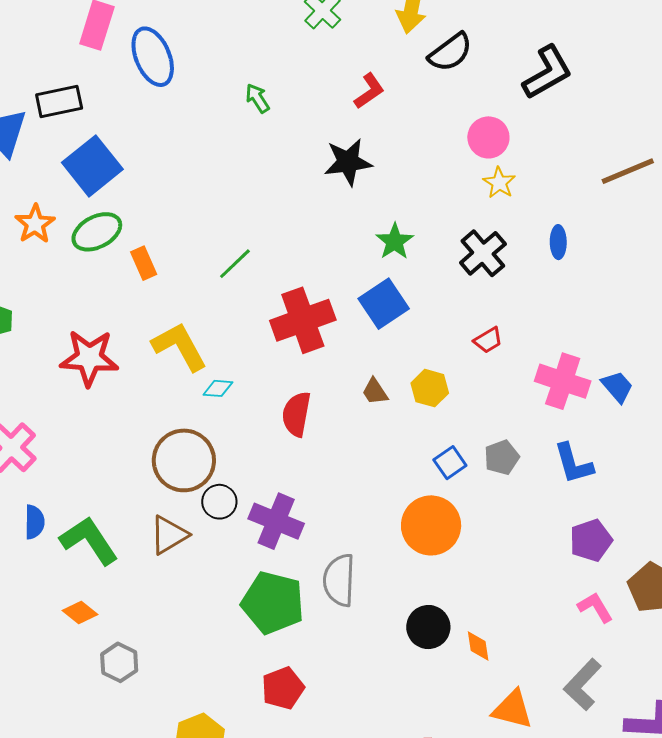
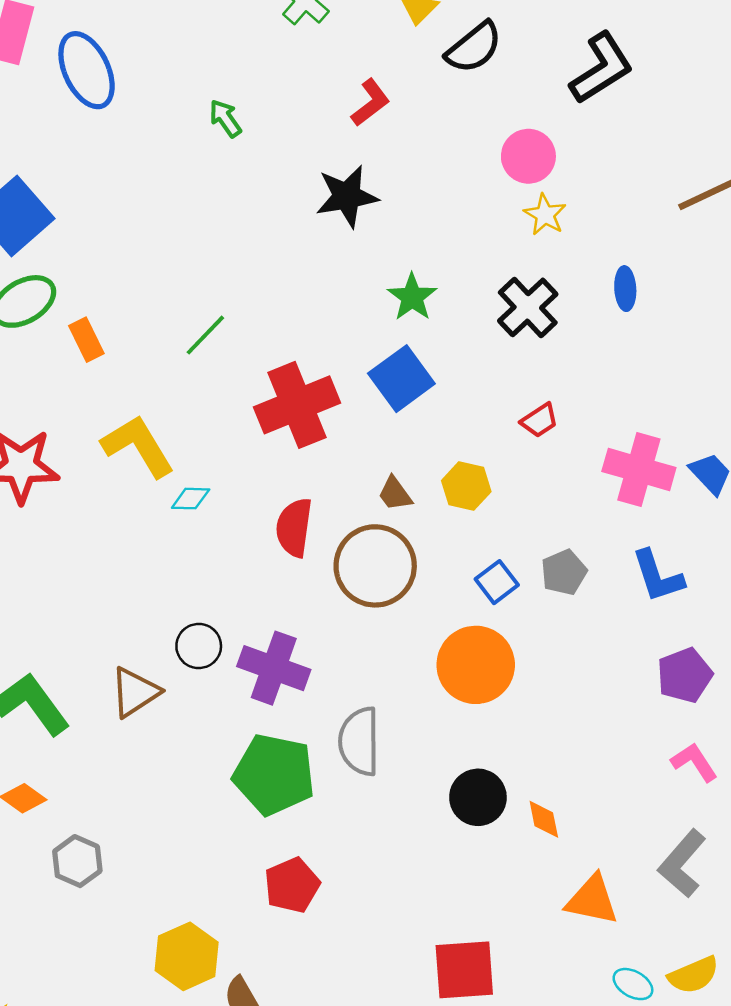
brown circle: (184, 460) -> (375, 566), moved

